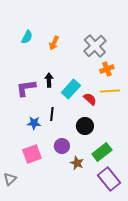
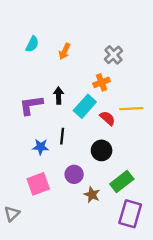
gray cross: (95, 46) -> (113, 55), size x0.7
orange cross: (107, 69) -> (102, 82), moved
purple rectangle: (109, 179) -> (130, 214), turned 55

